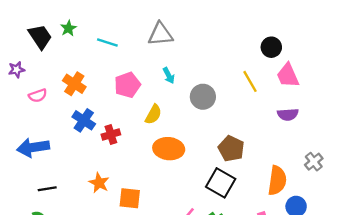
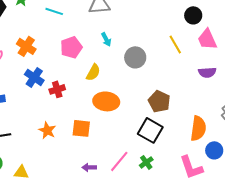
orange square: (130, 198) -> (81, 128), moved

